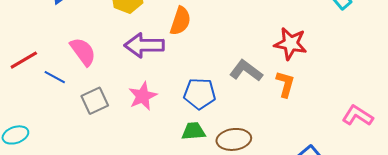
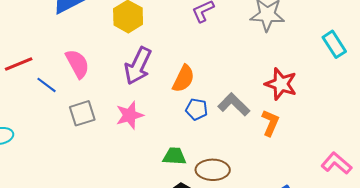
orange semicircle: (180, 21) -> (183, 79), moved
purple arrow: (144, 45) -> (138, 66), turned -72
blue pentagon: (200, 94) -> (197, 109), moved, size x0.7

